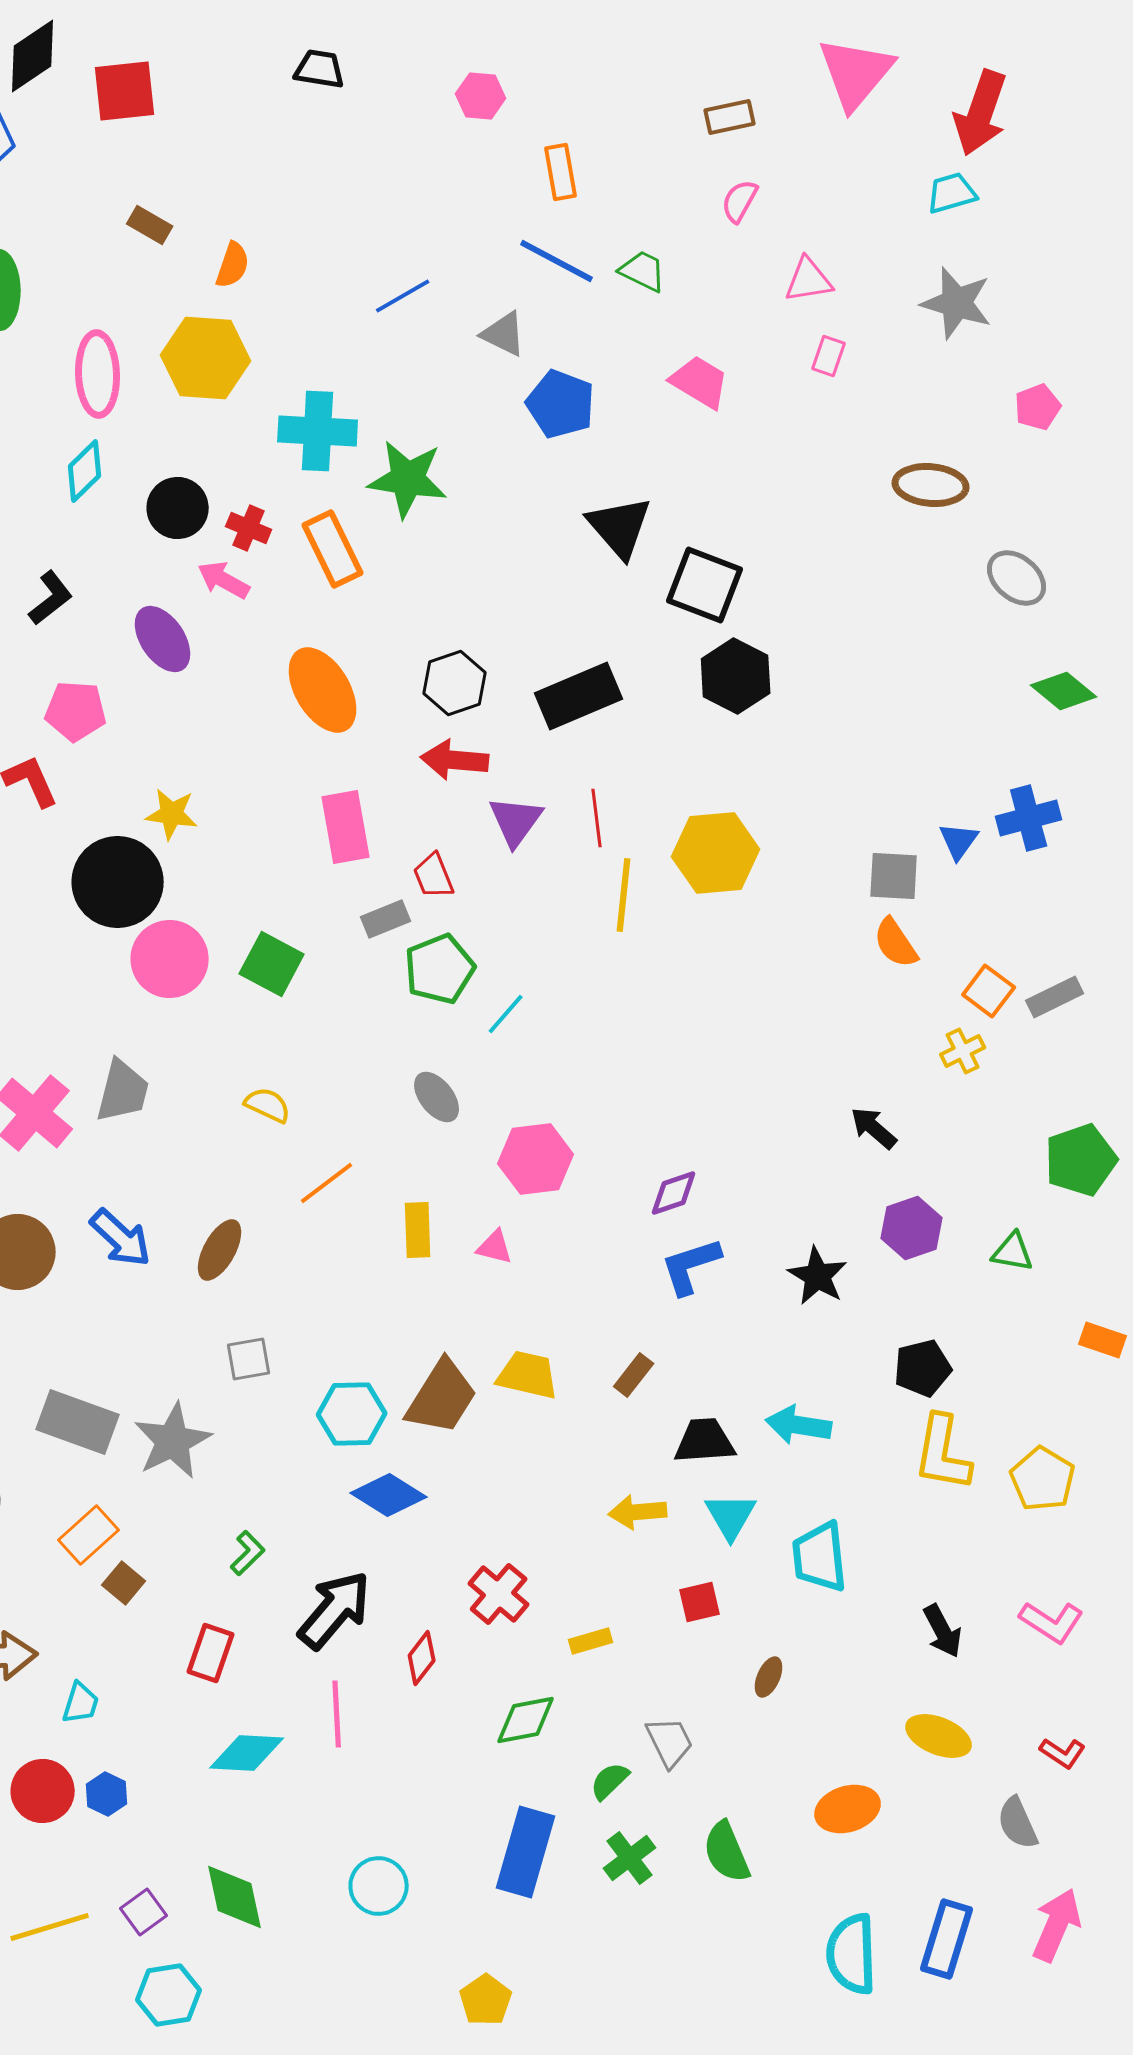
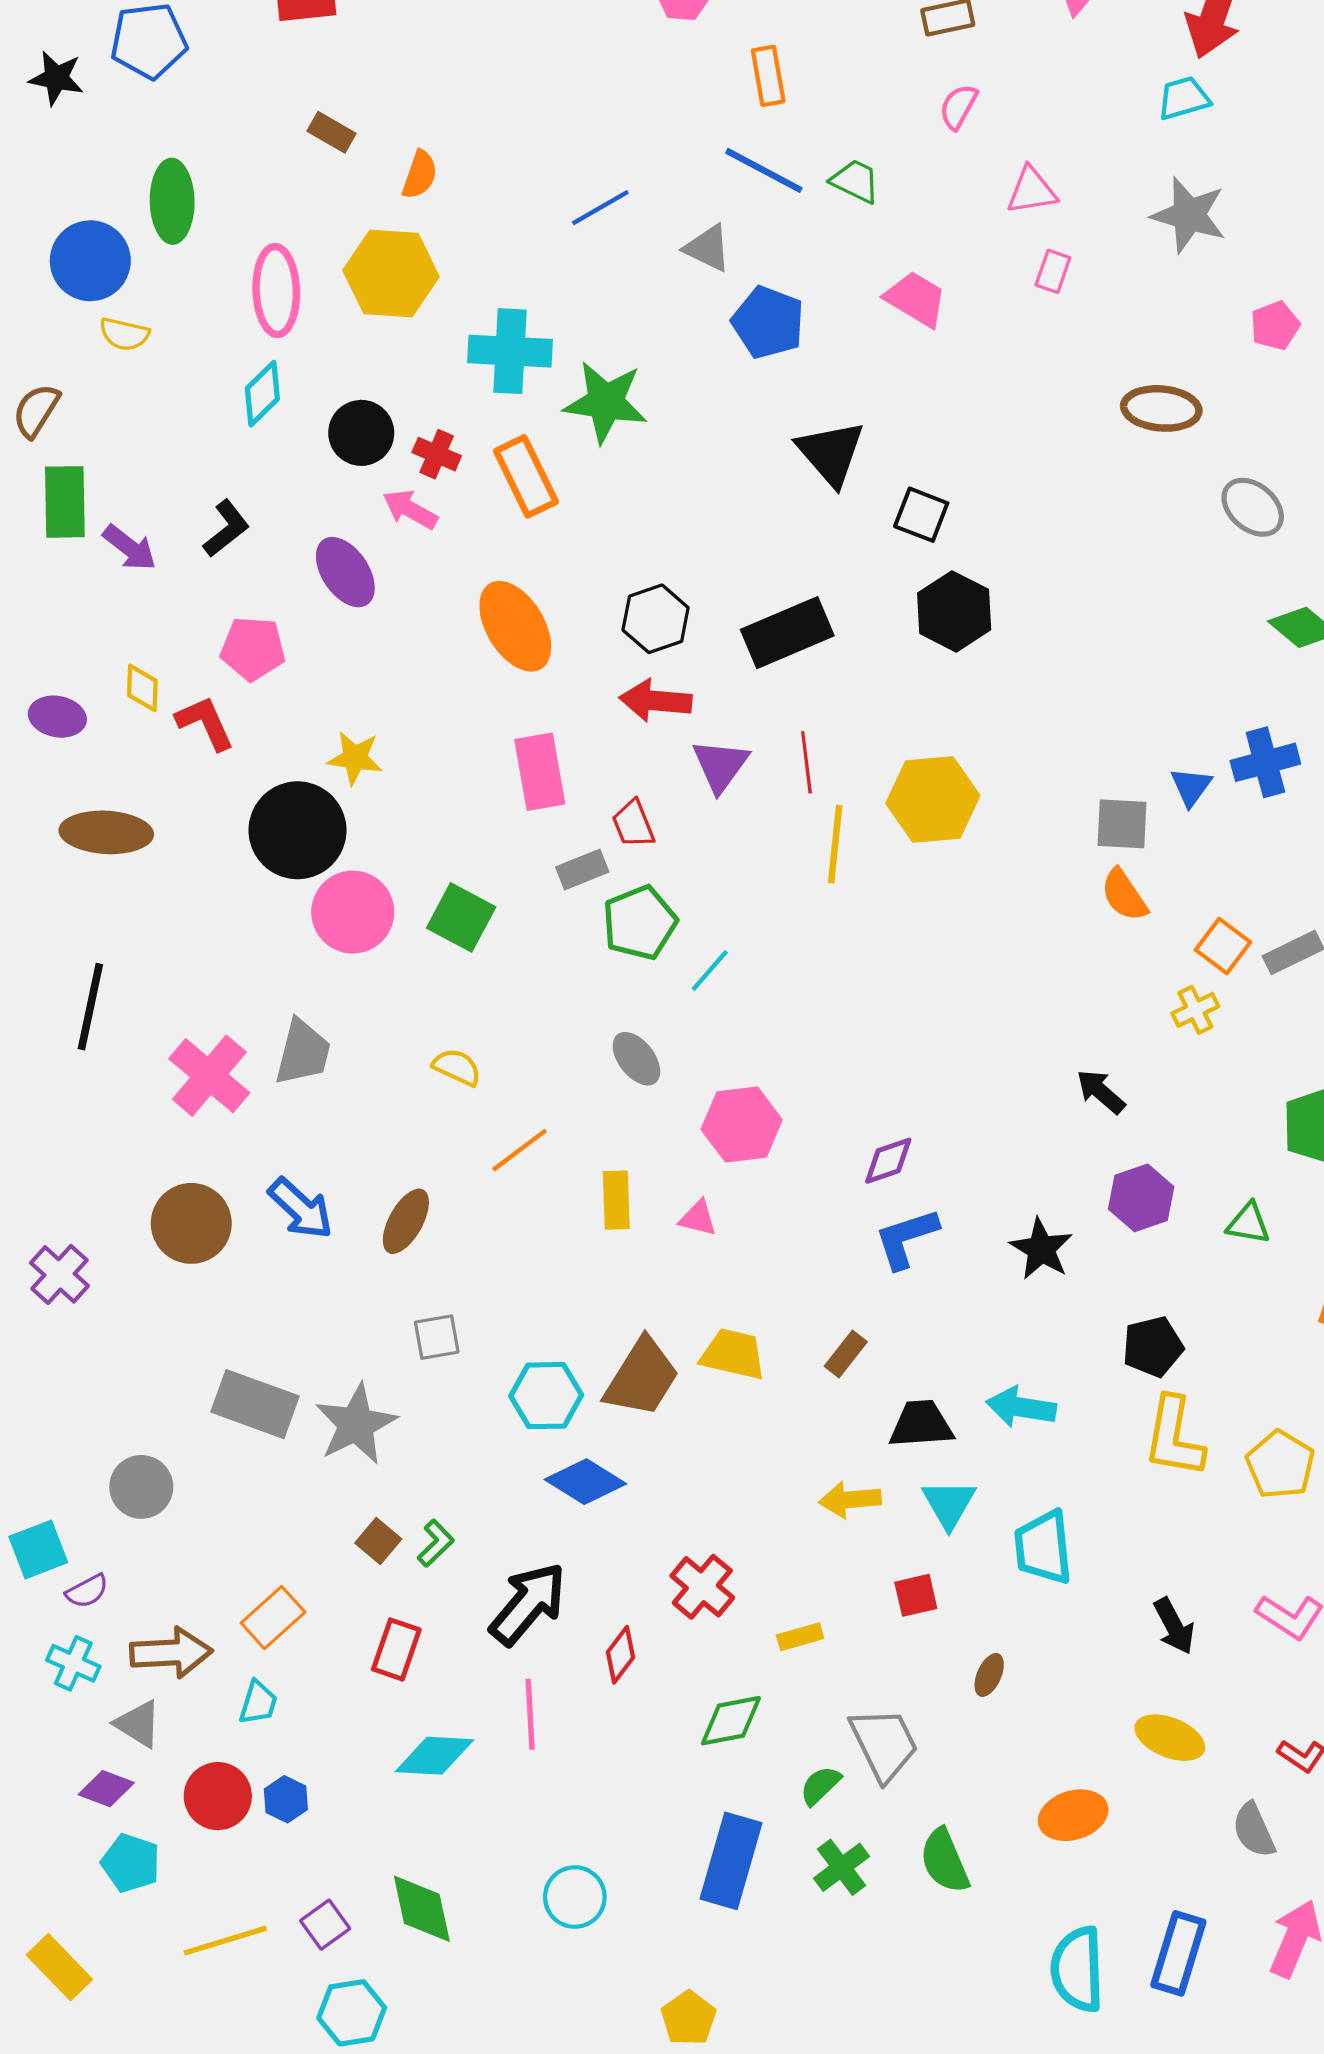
black square: (705, 585) -> (921, 515), size x0.7
orange rectangle: (89, 1535) -> (273, 1618), moved
brown square: (124, 1583) -> (378, 1541), moved
gray trapezoid: (670, 1742) -> (884, 1744), size x1.4

